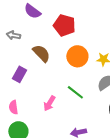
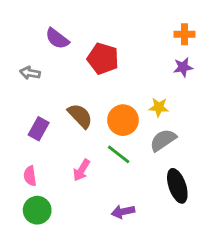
brown semicircle: (41, 53) -> (80, 116), moved
orange circle: (77, 56) -> (123, 120), moved

